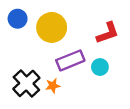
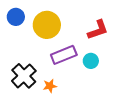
orange star: (53, 86) -> (50, 86), moved

